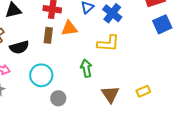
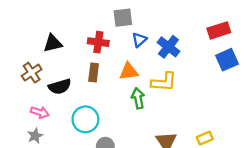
orange triangle: (69, 28) -> (129, 71), moved
green arrow: (86, 68) -> (138, 98), moved

